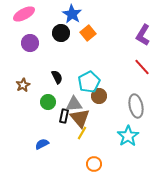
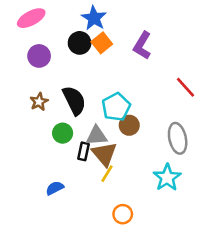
orange square: (88, 33) -> (102, 43), moved
purple L-shape: (143, 35) -> (142, 46), moved
black semicircle: (57, 77) -> (74, 100), size x1.6
brown star: (23, 85) -> (39, 102), moved

